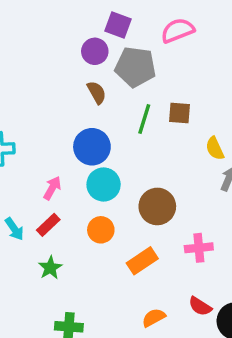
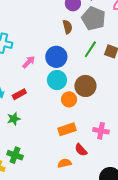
pink arrow: (52, 188) -> (29, 62), moved
brown circle: (157, 206) -> (85, 86), moved
orange circle: (101, 230) -> (69, 99), moved
red semicircle: (200, 306) -> (81, 150), moved

